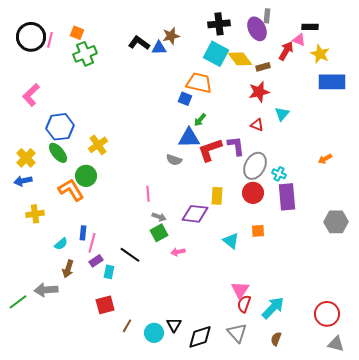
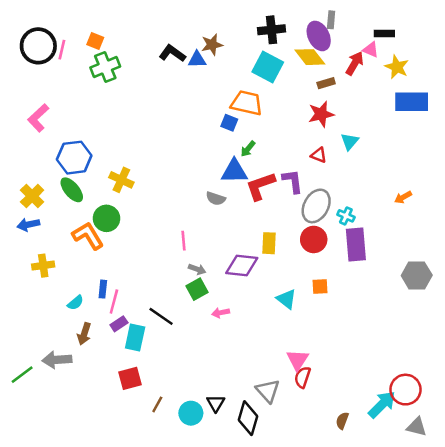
yellow diamond: (240, 59) -> (310, 57), moved
yellow cross: (98, 145) -> (121, 180), turned -30
cyan rectangle: (109, 272) -> (135, 337), size x1.5
cyan arrow: (273, 308) -> (382, 404), moved
gray triangle: (237, 333) -> (268, 391), moved
black diamond: (200, 337) -> (248, 418), turned -56

